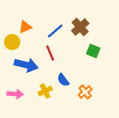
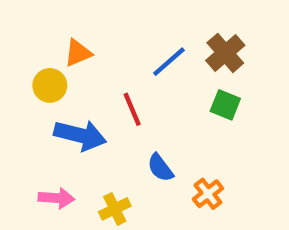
brown cross: (80, 27) -> (225, 53), moved
blue line: (55, 31) -> (169, 62), moved
yellow cross: (45, 91) -> (115, 209), moved

